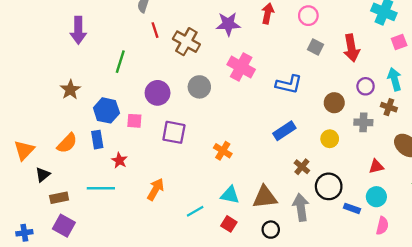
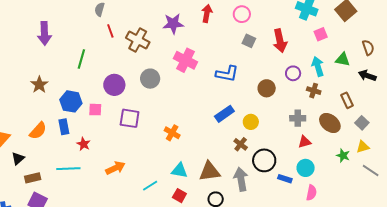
gray cross: (363, 122) -> (298, 118), moved
yellow circle: (330, 139) -> (251, 122), moved
orange arrow: (156, 189) -> (115, 168), turned 36

